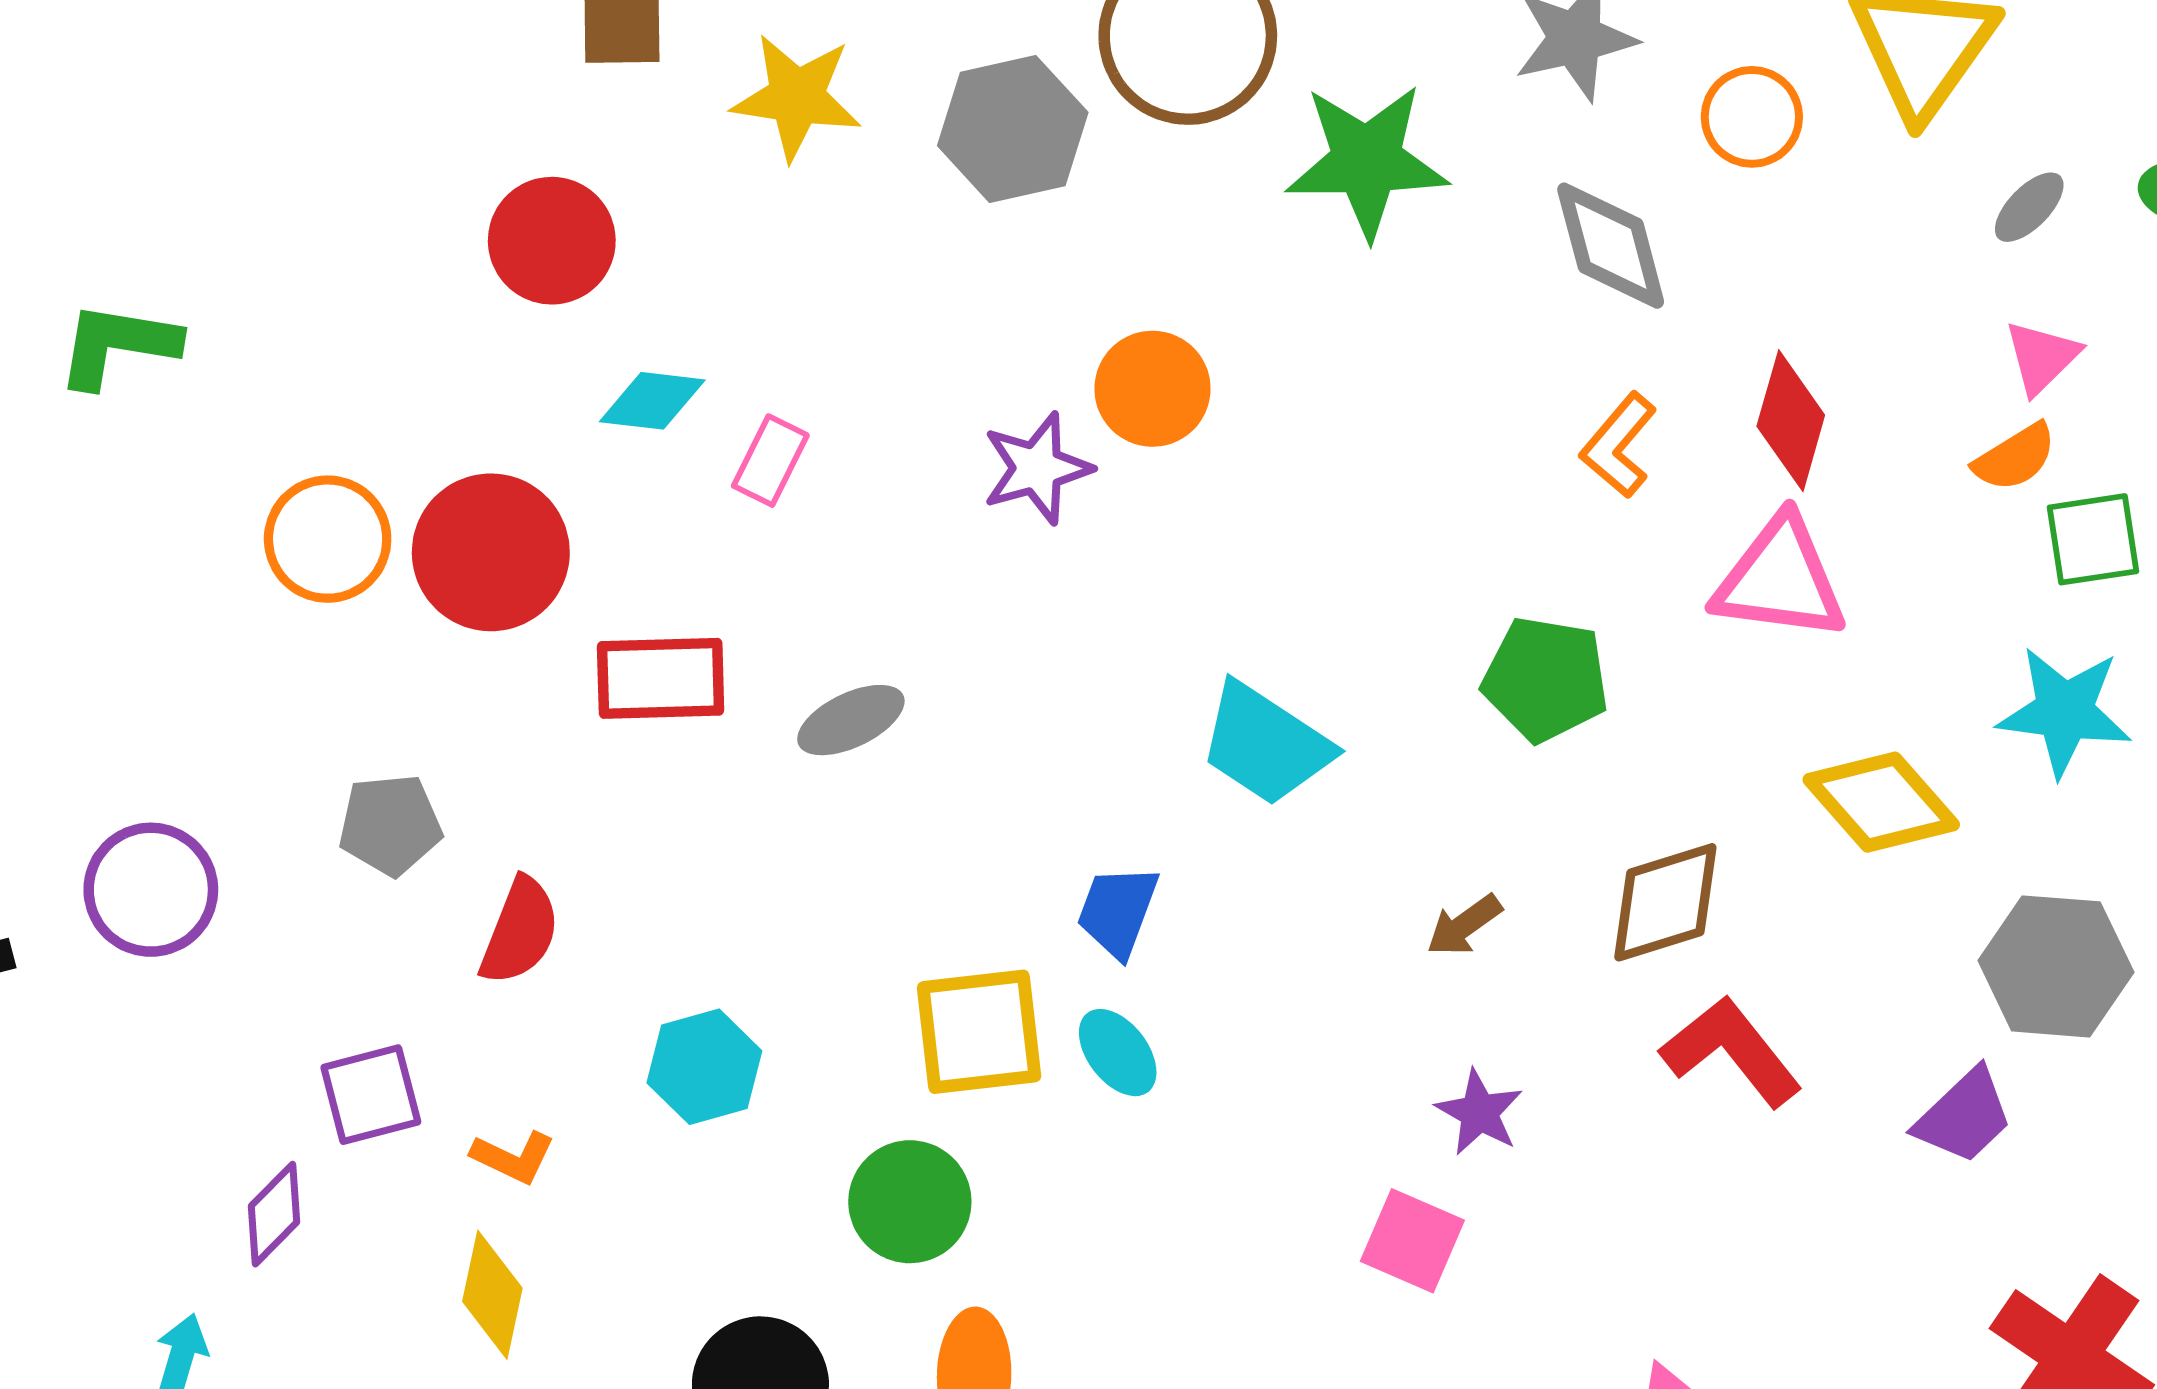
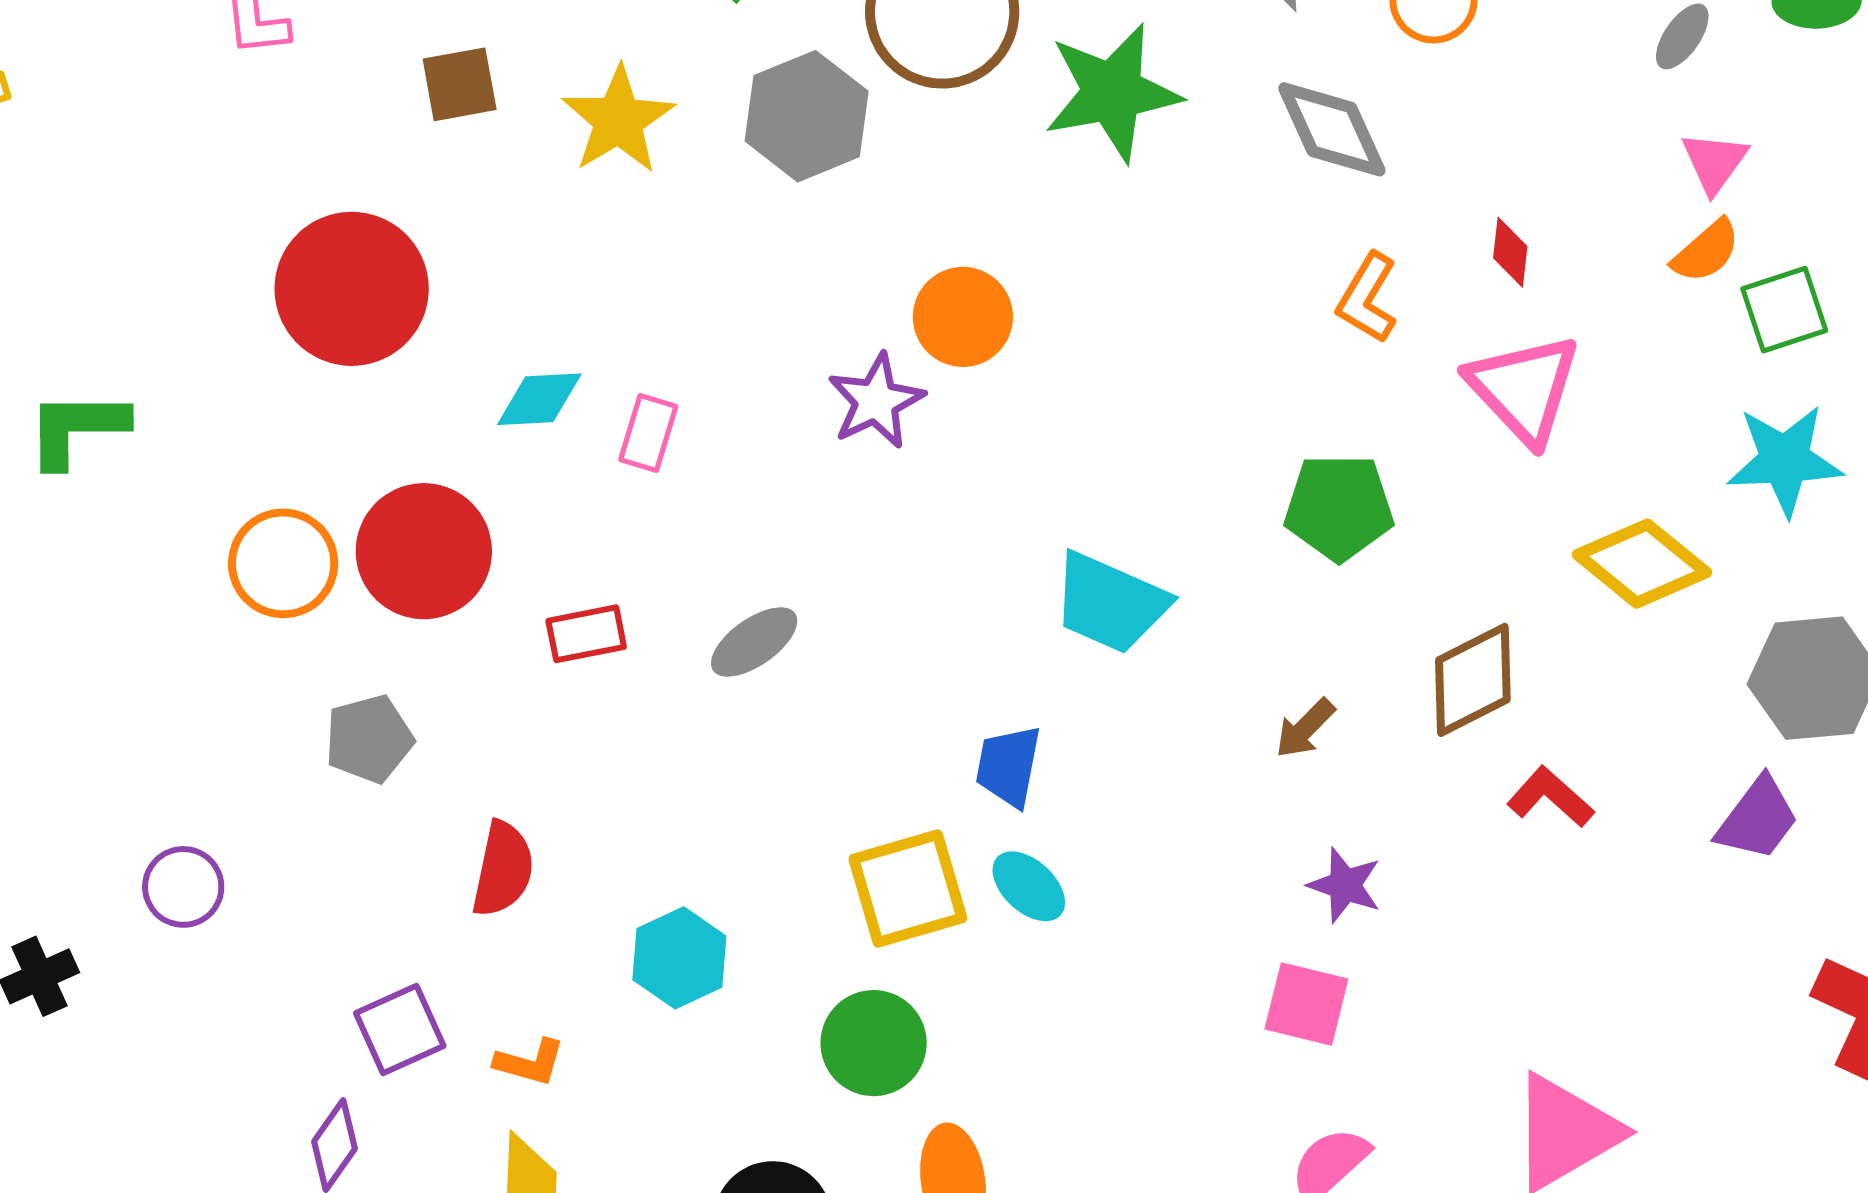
yellow star: (797, 97) -> (618, 120), turned -30
red circle: (552, 241) -> (352, 289), moved, size x1.4
red diamond: (1791, 421) -> (1510, 252), size x0.6
pink triangle: (1780, 579) -> (1524, 389), turned 49
red rectangle: (661, 678) -> (586, 634), size x0.7
gray pentagon: (390, 825) -> (369, 739), moved
purple circle: (151, 890) -> (183, 887), size x0.7
red L-shape: (1731, 1051) -> (1550, 797), size x0.7

